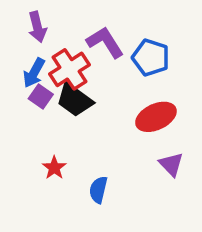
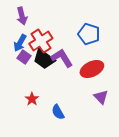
purple L-shape: (105, 42) -> (62, 58), moved
blue semicircle: (98, 190) -> (58, 112), turned -42

